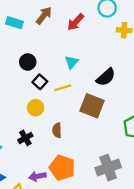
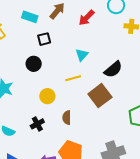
black circle: (28, 62) -> (34, 64), moved
black square: (40, 82) -> (44, 39), moved, turned 32
brown square: (92, 106) -> (100, 96), turned 30

